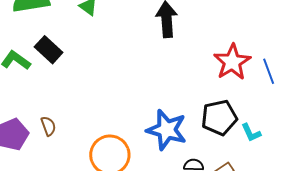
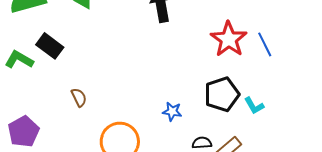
brown semicircle: (48, 126) -> (79, 97), moved
blue star: (167, 130) -> (172, 111), size x0.5

